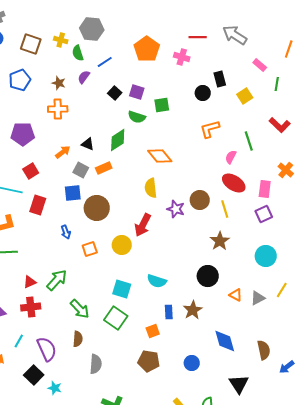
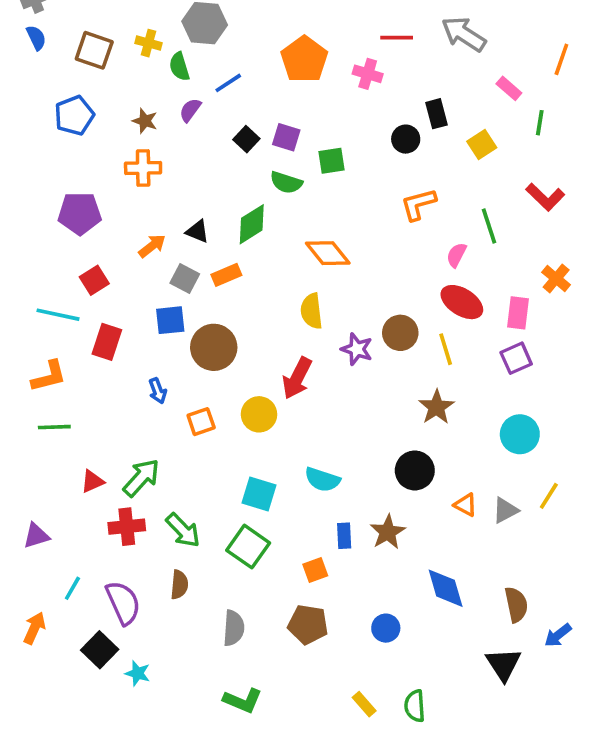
red cross: (31, 307) -> (127, 527), moved
gray semicircle: (96, 364) -> (234, 628), moved
black triangle: (239, 384) -> (504, 664), moved

